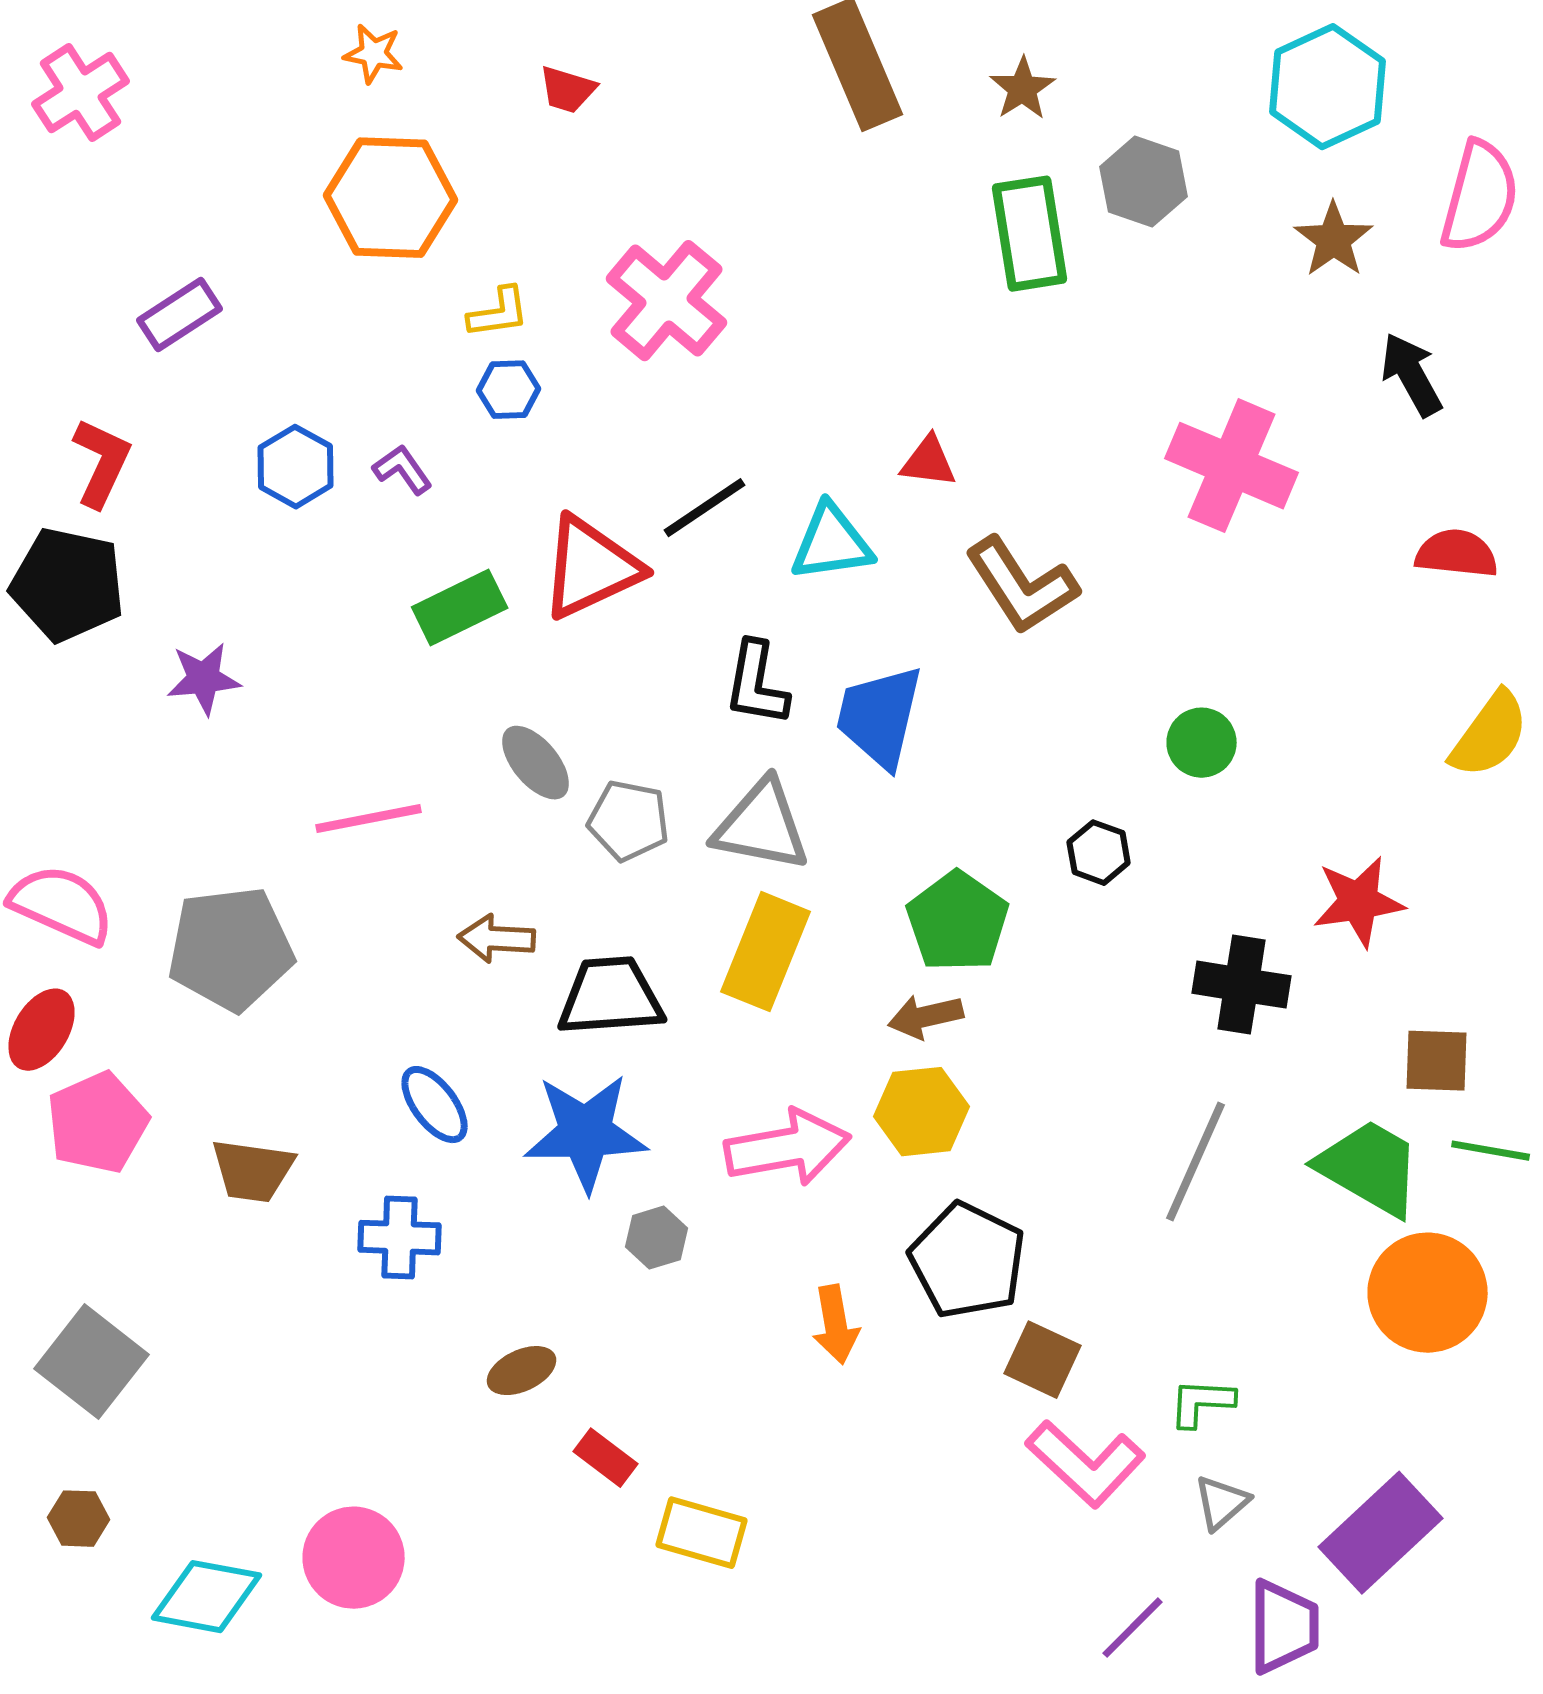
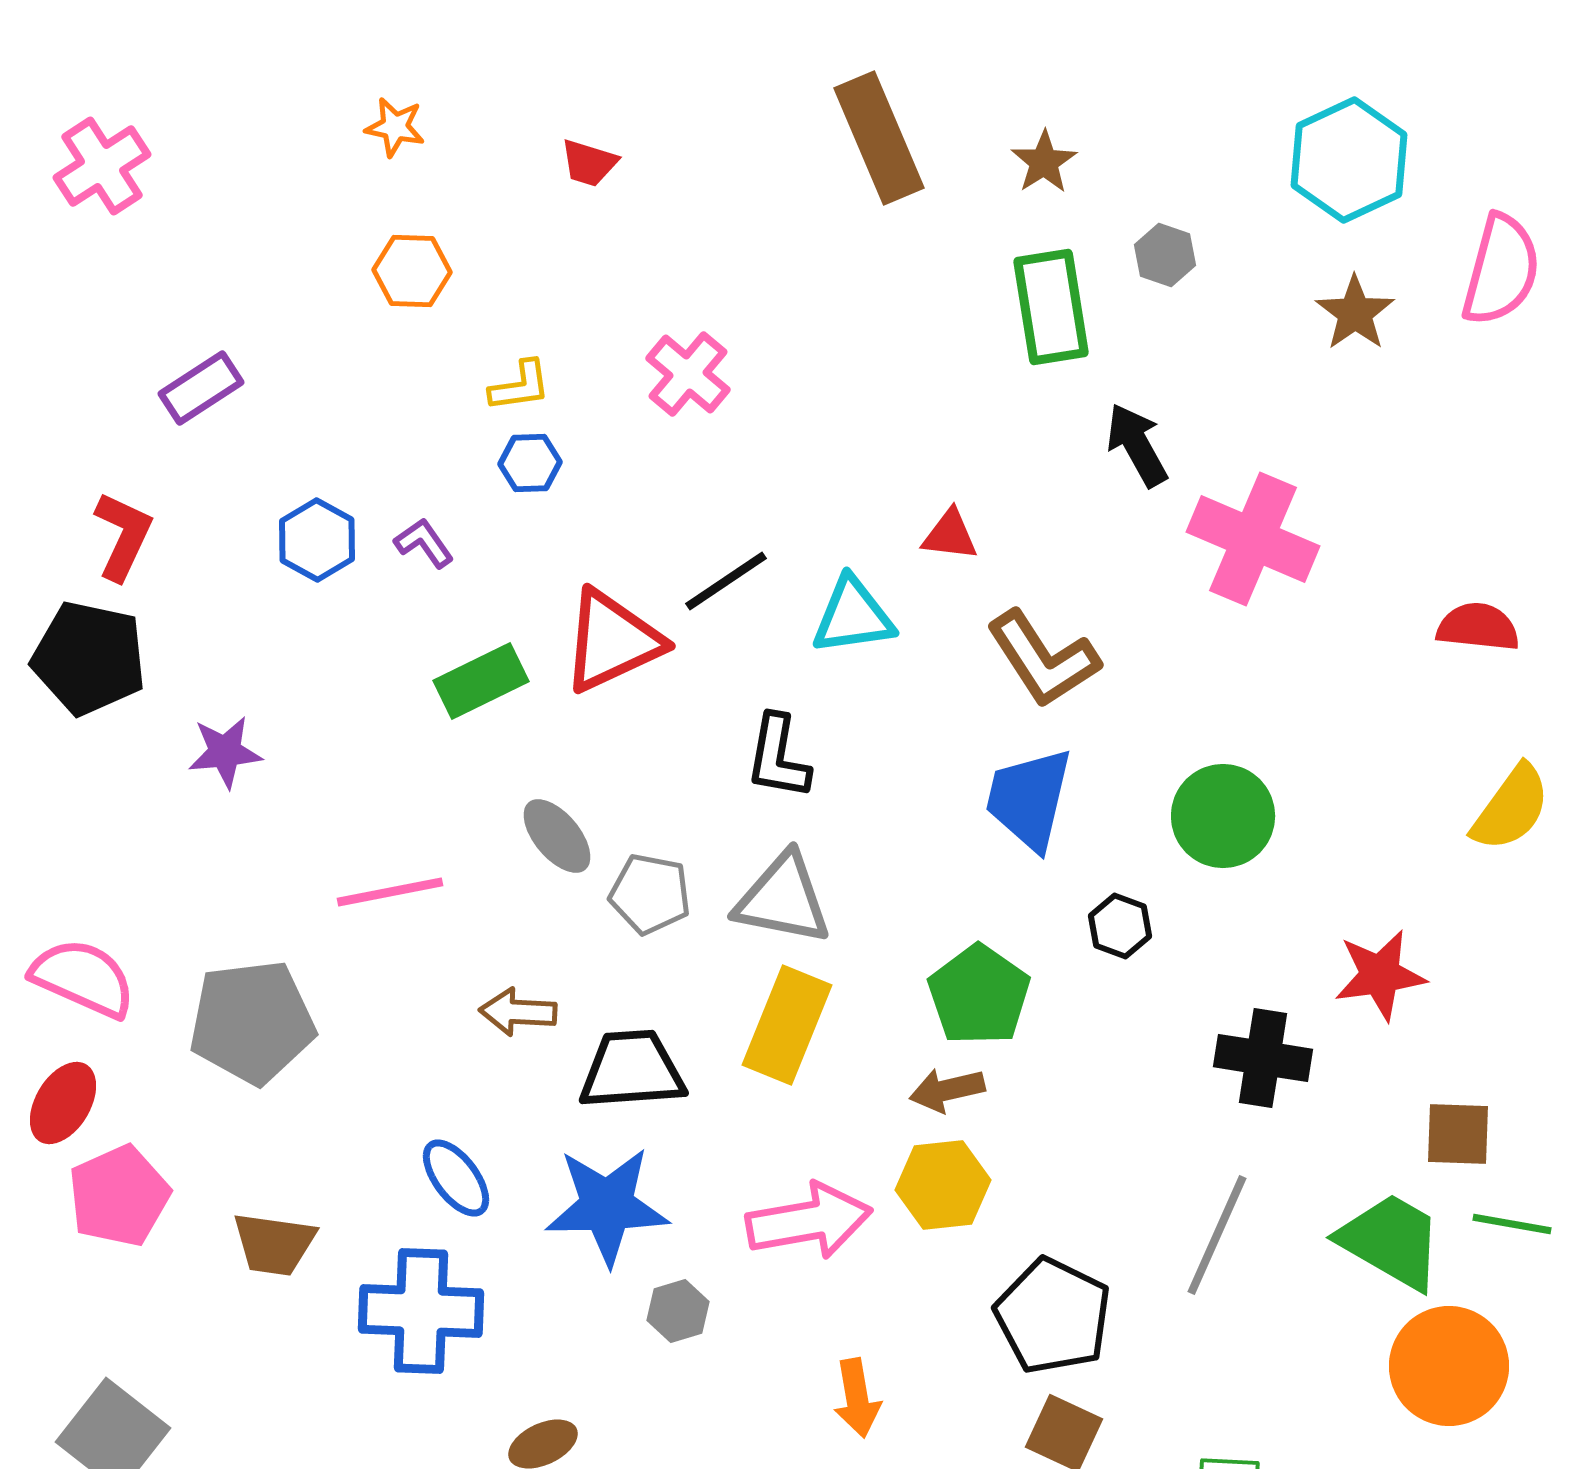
gray hexagon: (1144, 182) -> (1165, 255), size x0.7
orange hexagon: (391, 198) -> (412, 271), size x0.6
pink cross: (667, 301) -> (688, 374), size x0.7
black arrow: (1412, 375) -> (1137, 445), moved
blue trapezoid: (880, 717) -> (1029, 799), moved
green circle: (1202, 743) -> (1223, 816), size x1.5
blue cross: (400, 1238) -> (421, 1311), size x1.5
black pentagon: (968, 1261) -> (1053, 1316), moved

